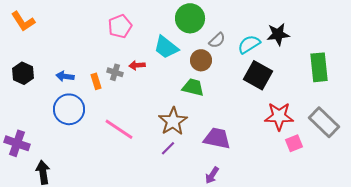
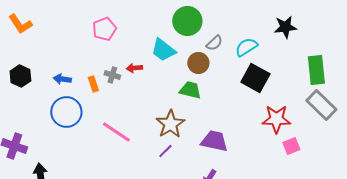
pink pentagon: (120, 26) -> (104, 29), moved
black star: (278, 34) -> (285, 27), moved
gray rectangle: (324, 122) -> (321, 105), moved

